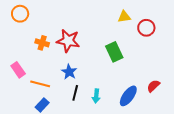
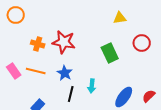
red circle: (146, 28) -> (142, 43), moved
orange line: (40, 84) -> (36, 71), moved
red semicircle: (153, 86) -> (149, 96), moved
cyan arrow: (96, 96) -> (92, 86), moved

